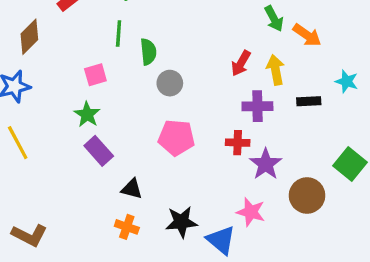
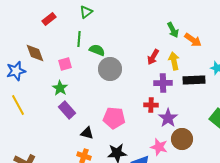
brown diamond: (29, 37) -> (35, 53), moved, turned -65
green semicircle: (148, 52) -> (97, 50), turned -63
gray circle: (170, 83) -> (110, 69), size x1.5
black rectangle: (309, 101) -> (194, 80), size x1.5
pink pentagon: (176, 138) -> (114, 118), moved
brown circle: (307, 195) -> (182, 139), moved

